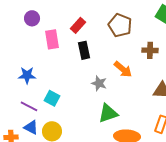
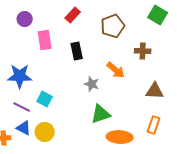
red rectangle: (78, 25) -> (73, 15), moved
brown pentagon: (120, 25) -> (113, 26), turned 30
blue star: (27, 75) -> (20, 76), size x1.4

